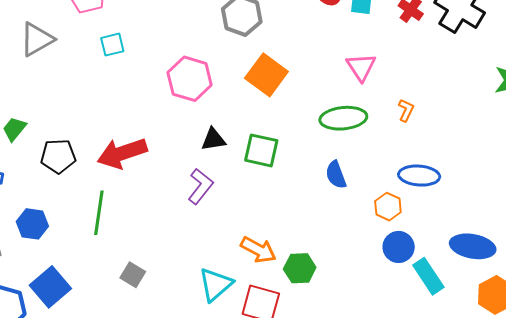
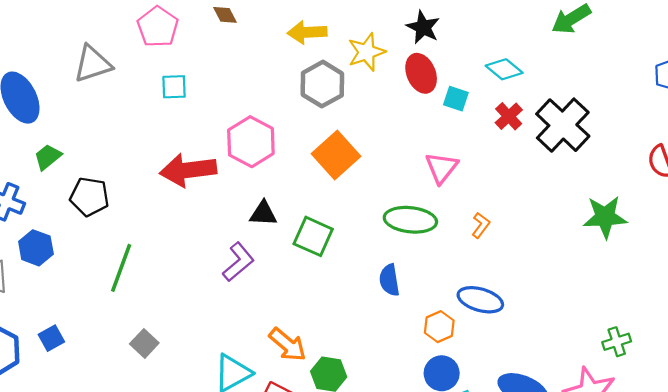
red arrow: (122, 153) -> (188, 170), moved
blue hexagon: (32, 224) -> (36, 248), moved
blue square: (50, 287) -> (51, 338), size x0.6

